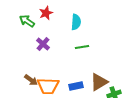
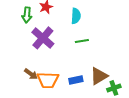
green arrow: (27, 21) -> (27, 15), turned -119
purple cross: (43, 44) -> (43, 38), size x1.6

